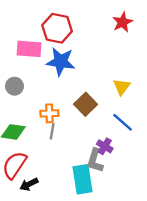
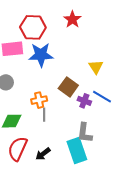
red star: (123, 22) -> (72, 19), moved
purple cross: (105, 146) -> (84, 101), moved
black arrow: (29, 184) -> (43, 154), moved

